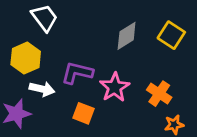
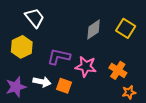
pink star: (115, 87) -> (86, 67), turned -30
white arrow: (42, 89) -> (42, 82), moved

